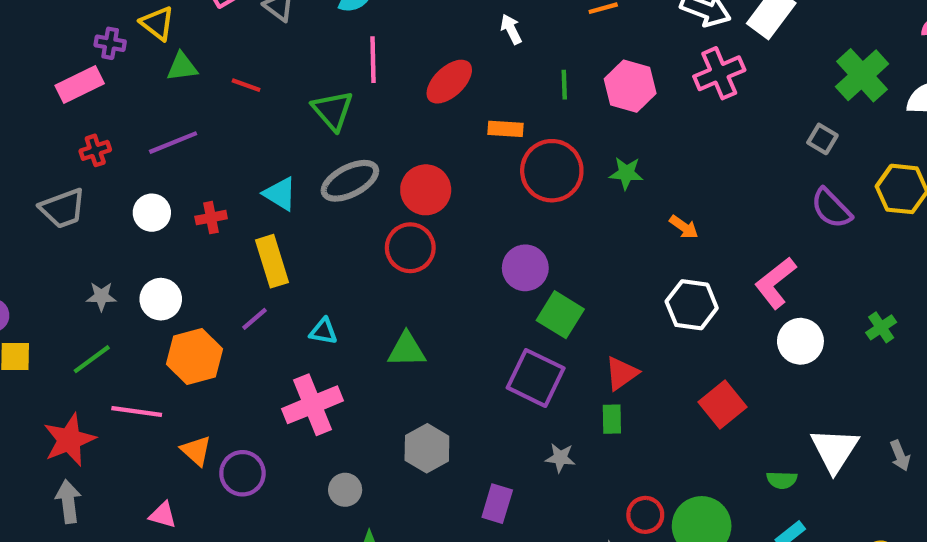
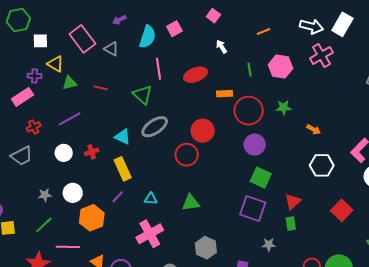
red ellipse: (449, 82) -> (196, 75), turned 30
red circle: (426, 190) -> (203, 131), moved
purple circle: (525, 268) -> (255, 145), moved

